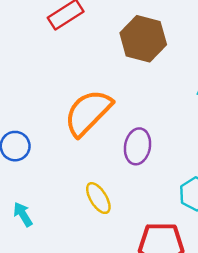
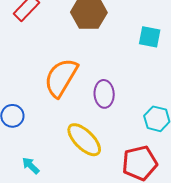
yellow ellipse: (98, 198) -> (84, 140), size x1.5

